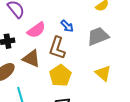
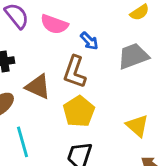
pink semicircle: (36, 30) -> (54, 24), moved, turned 54
yellow triangle: (103, 73) -> (137, 126), moved

